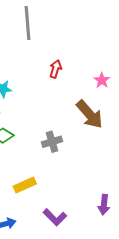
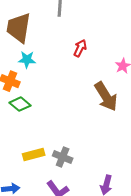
gray cross: (52, 142) -> (63, 157), moved, turned 30

